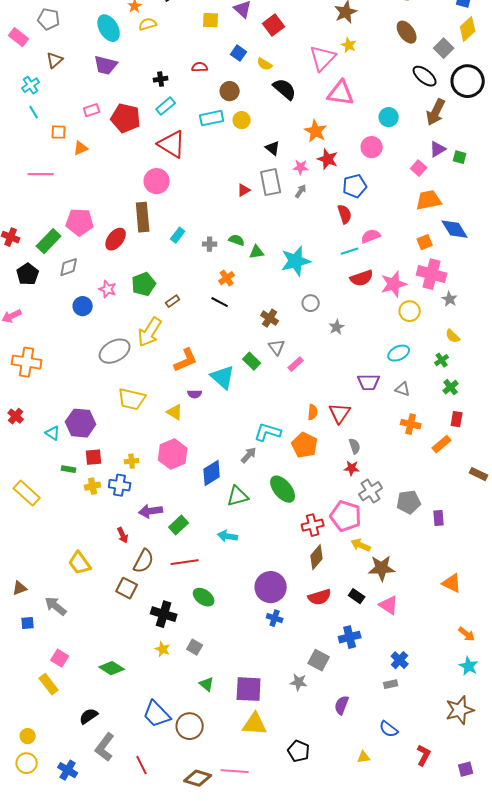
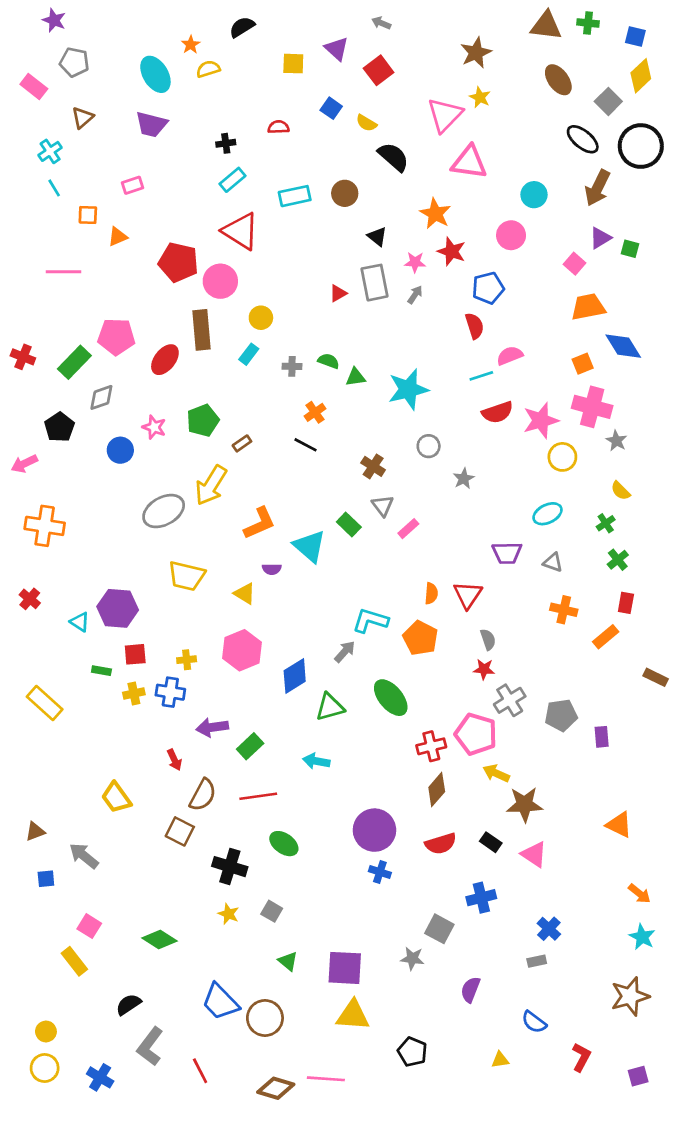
brown circle: (230, 91) -> (345, 193), moved
red pentagon: (126, 118) -> (178, 262), moved
yellow circle: (242, 120) -> (261, 318), moved
black pentagon: (28, 274) -> (59, 427), moved

